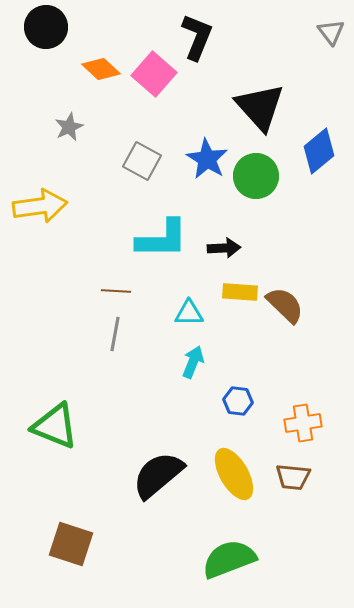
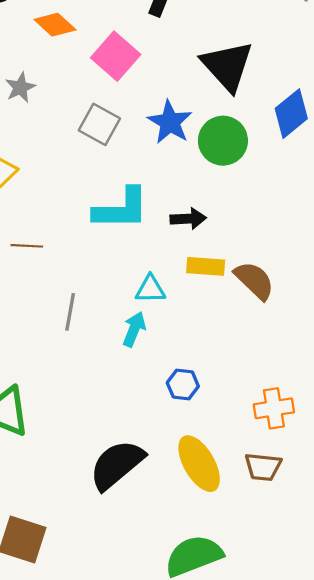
pink square: (154, 74) -> (116, 56), moved
brown line: (116, 291) -> (27, 246), moved
cyan arrow: (193, 362) -> (134, 329), moved
blue hexagon: (238, 401) -> (183, 384), moved

